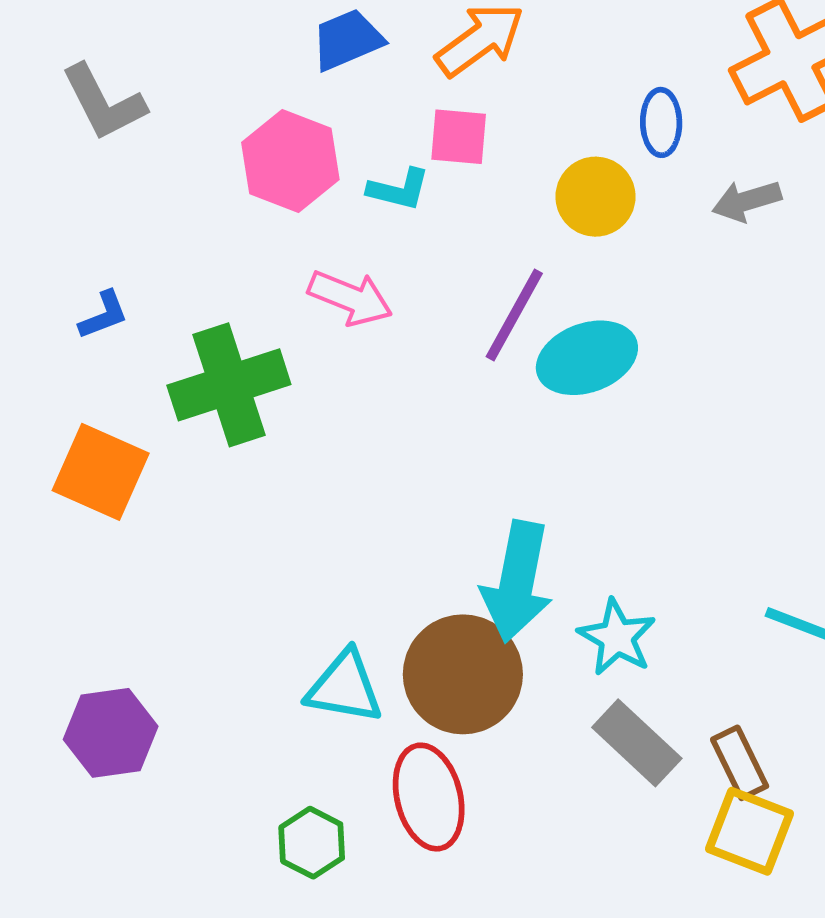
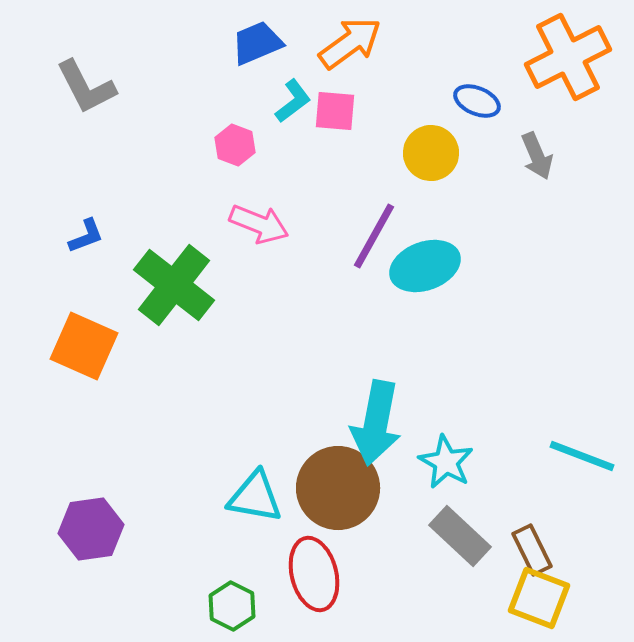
blue ellipse: (661, 122) -> (477, 101), turned -66
pink hexagon: (290, 161) -> (235, 145), moved, size x0.6
cyan L-shape: (399, 189) -> (293, 101), moved, turned -51
gray arrow: (747, 201) -> (537, 156), turned -96
green cross: (229, 385) -> (174, 285), turned -34

